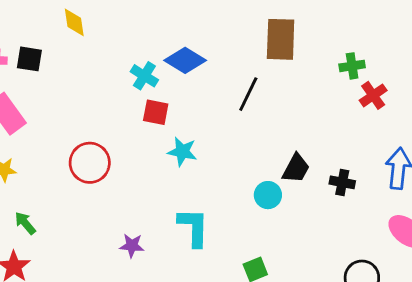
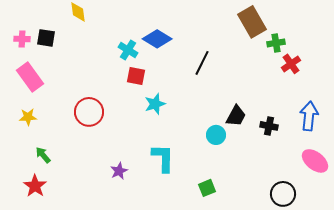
brown rectangle: (281, 39) -> (252, 22), moved, turned -32
cyan star: (182, 152) -> (155, 104), turned -30
purple star: (132, 246) -> (119, 171), turned -30

